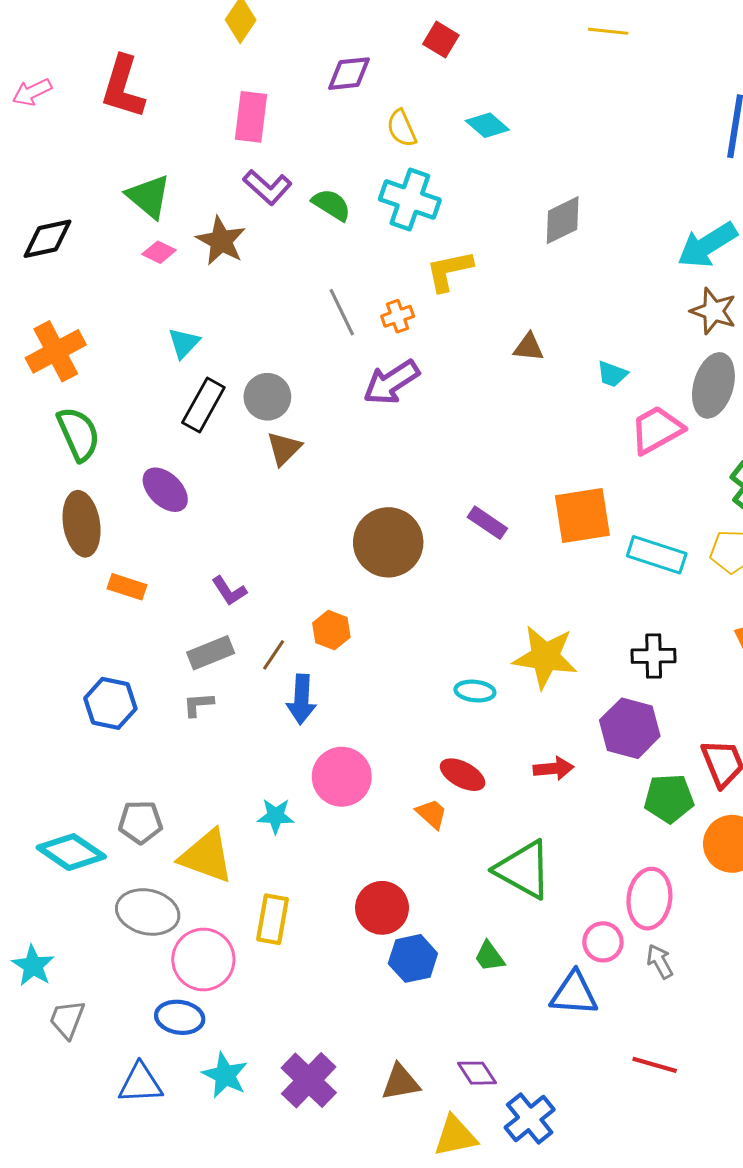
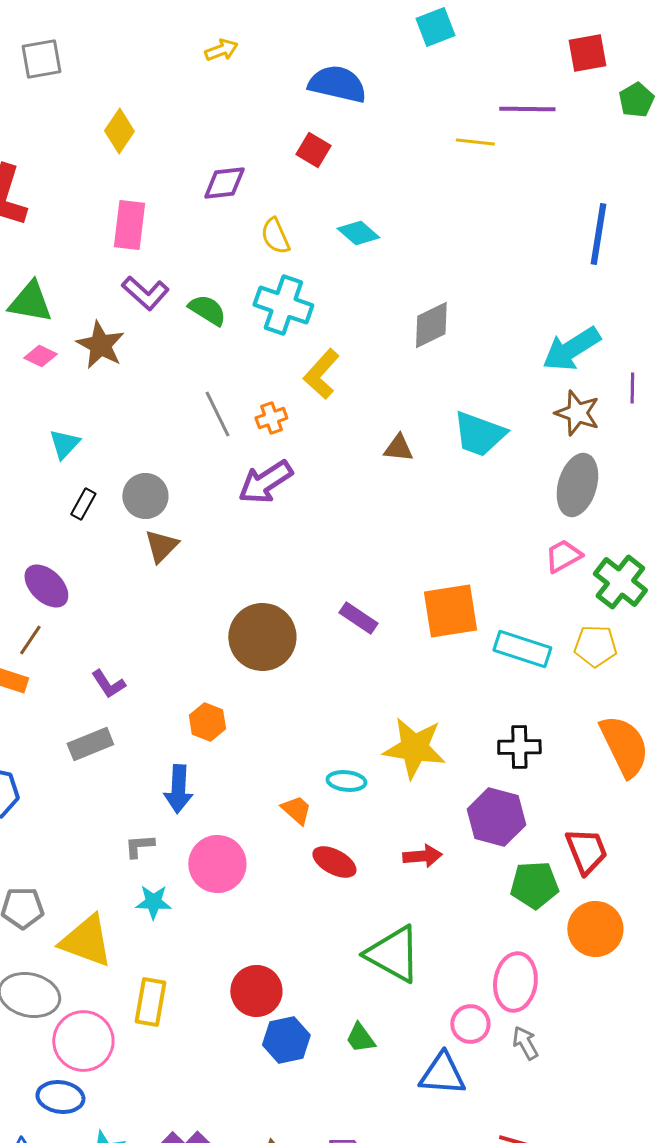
green triangle: (149, 196) -> (30, 302), turned -30
yellow L-shape: (449, 271) -> (321, 374), turned -36
cyan trapezoid: (612, 374) -> (479, 434), moved, size x1.8
black rectangle: (203, 405) -> (83, 504), size x0.6
pink trapezoid: (657, 430) -> (563, 556), moved, size x0.7
brown line: (274, 655) -> (30, 640), moved
gray L-shape: (198, 704) -> (139, 846), moved
orange trapezoid: (432, 814) -> (296, 810), moved

